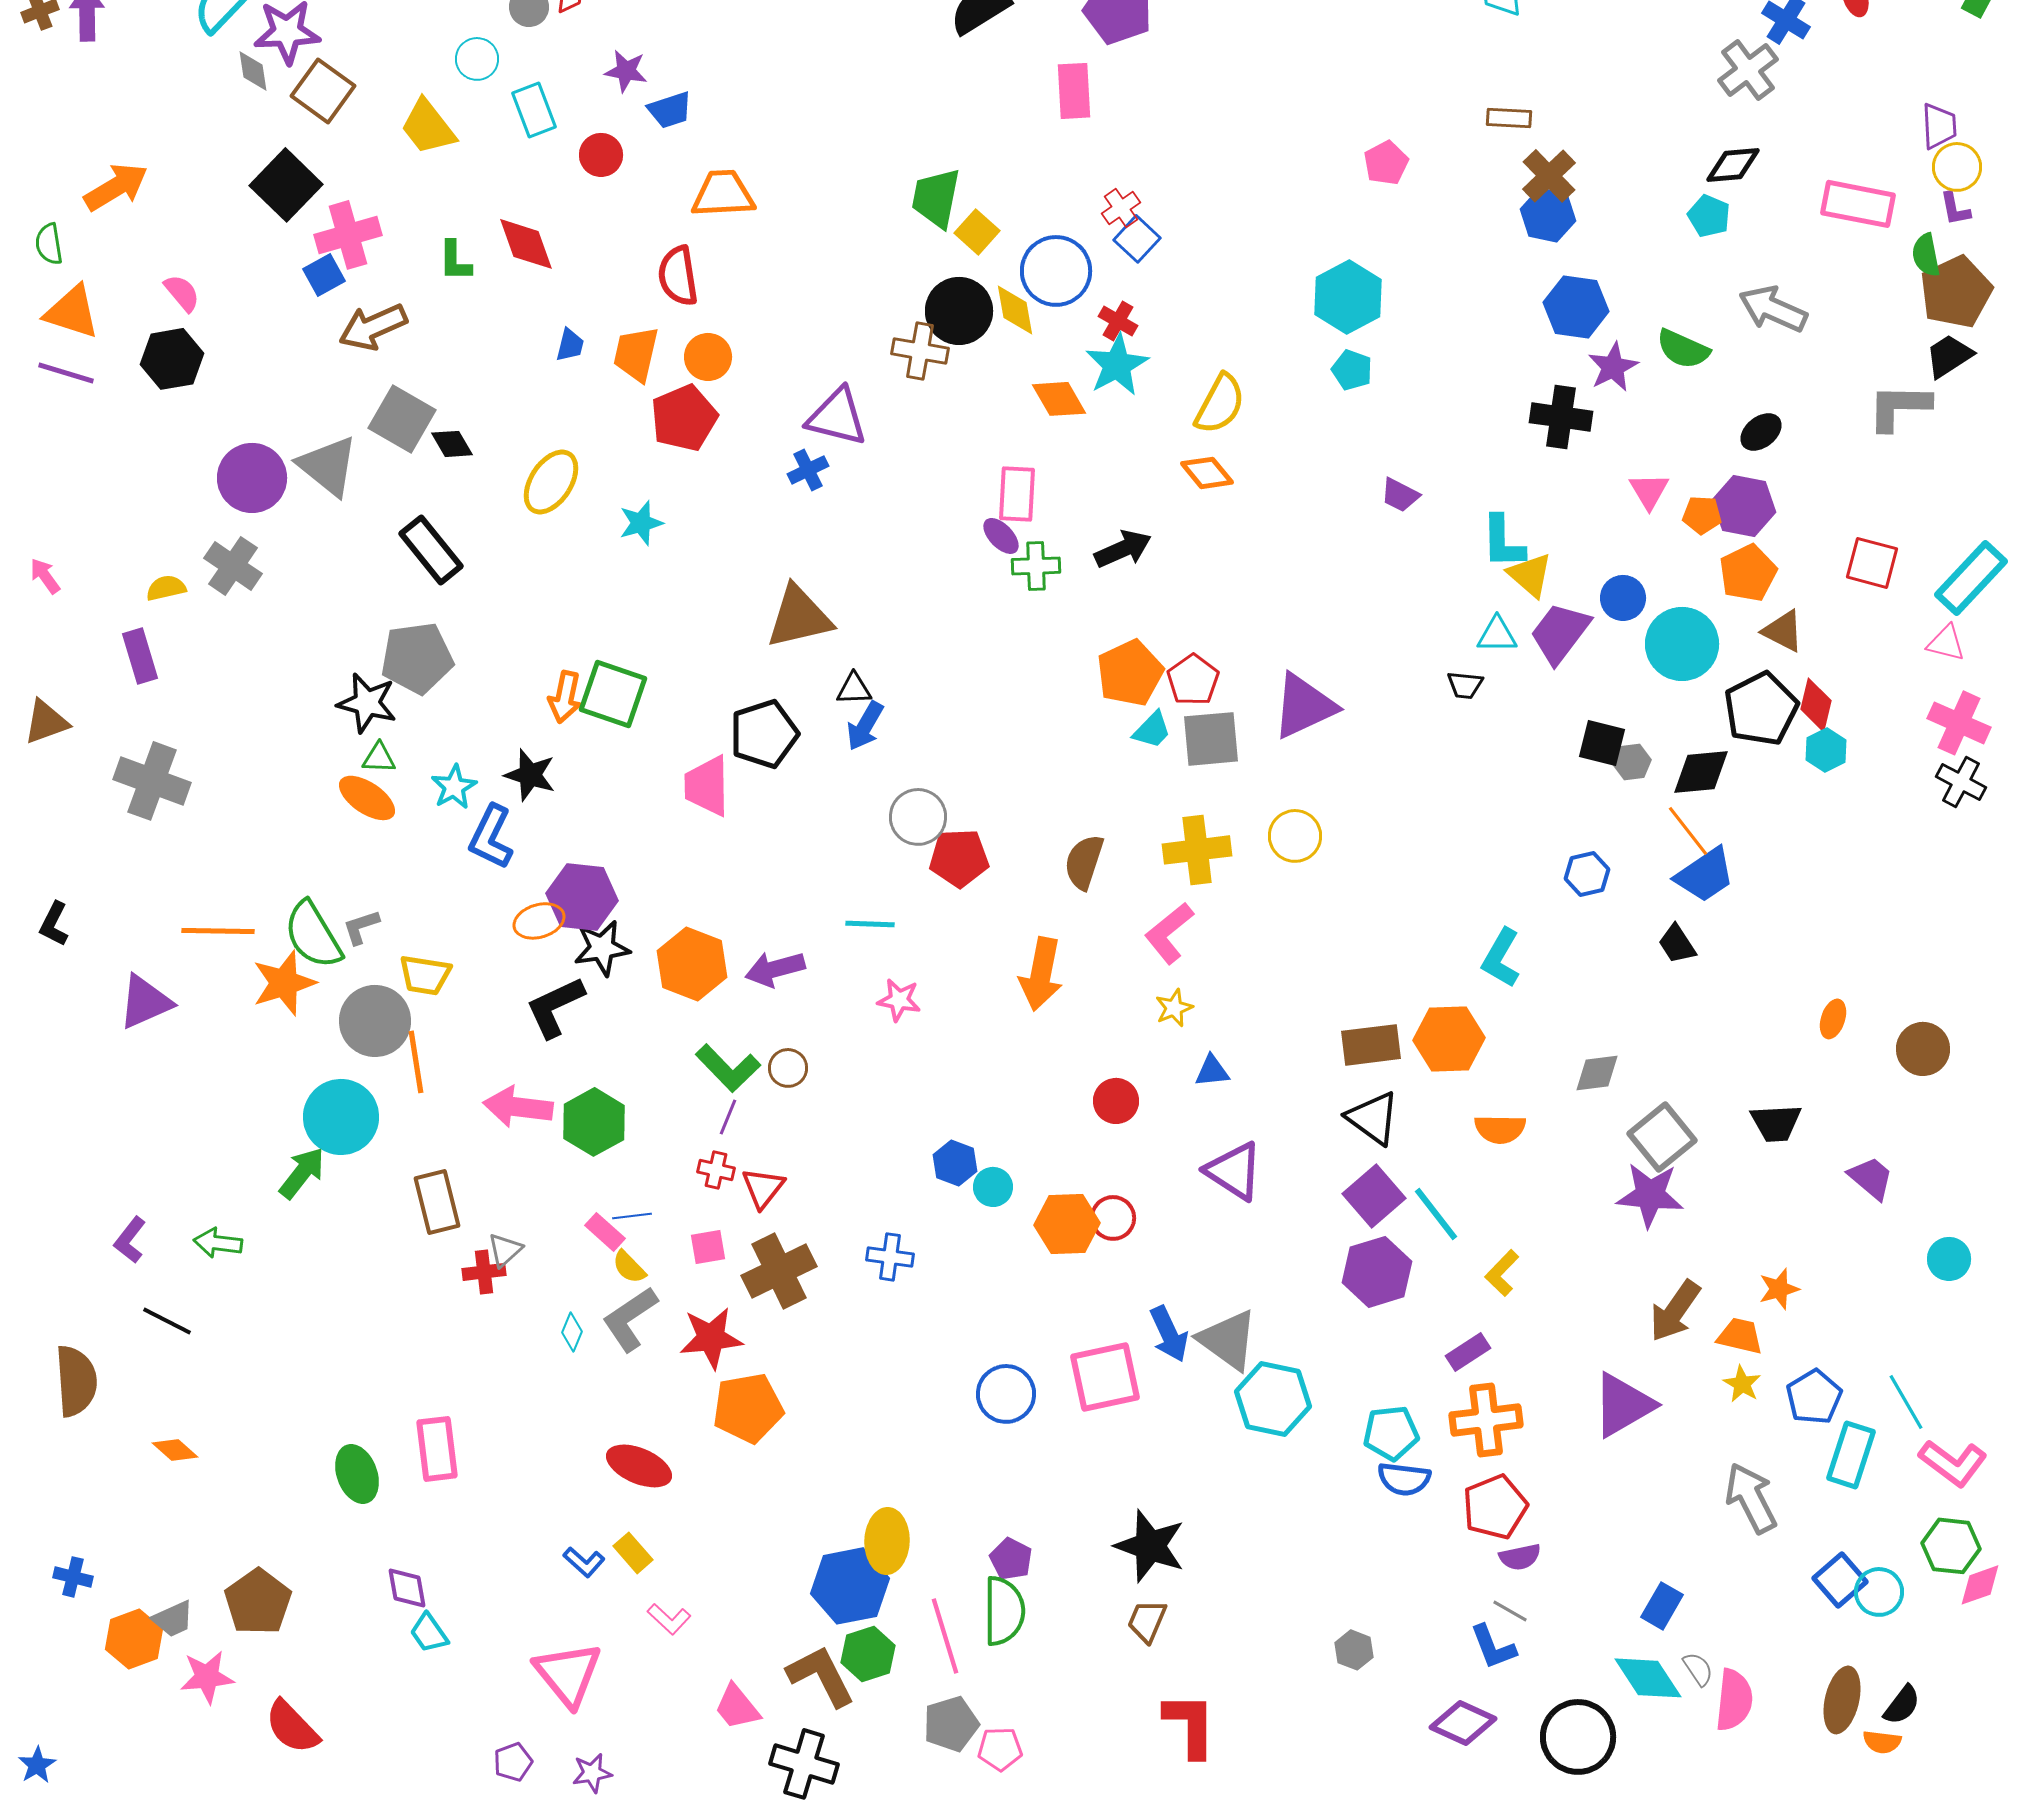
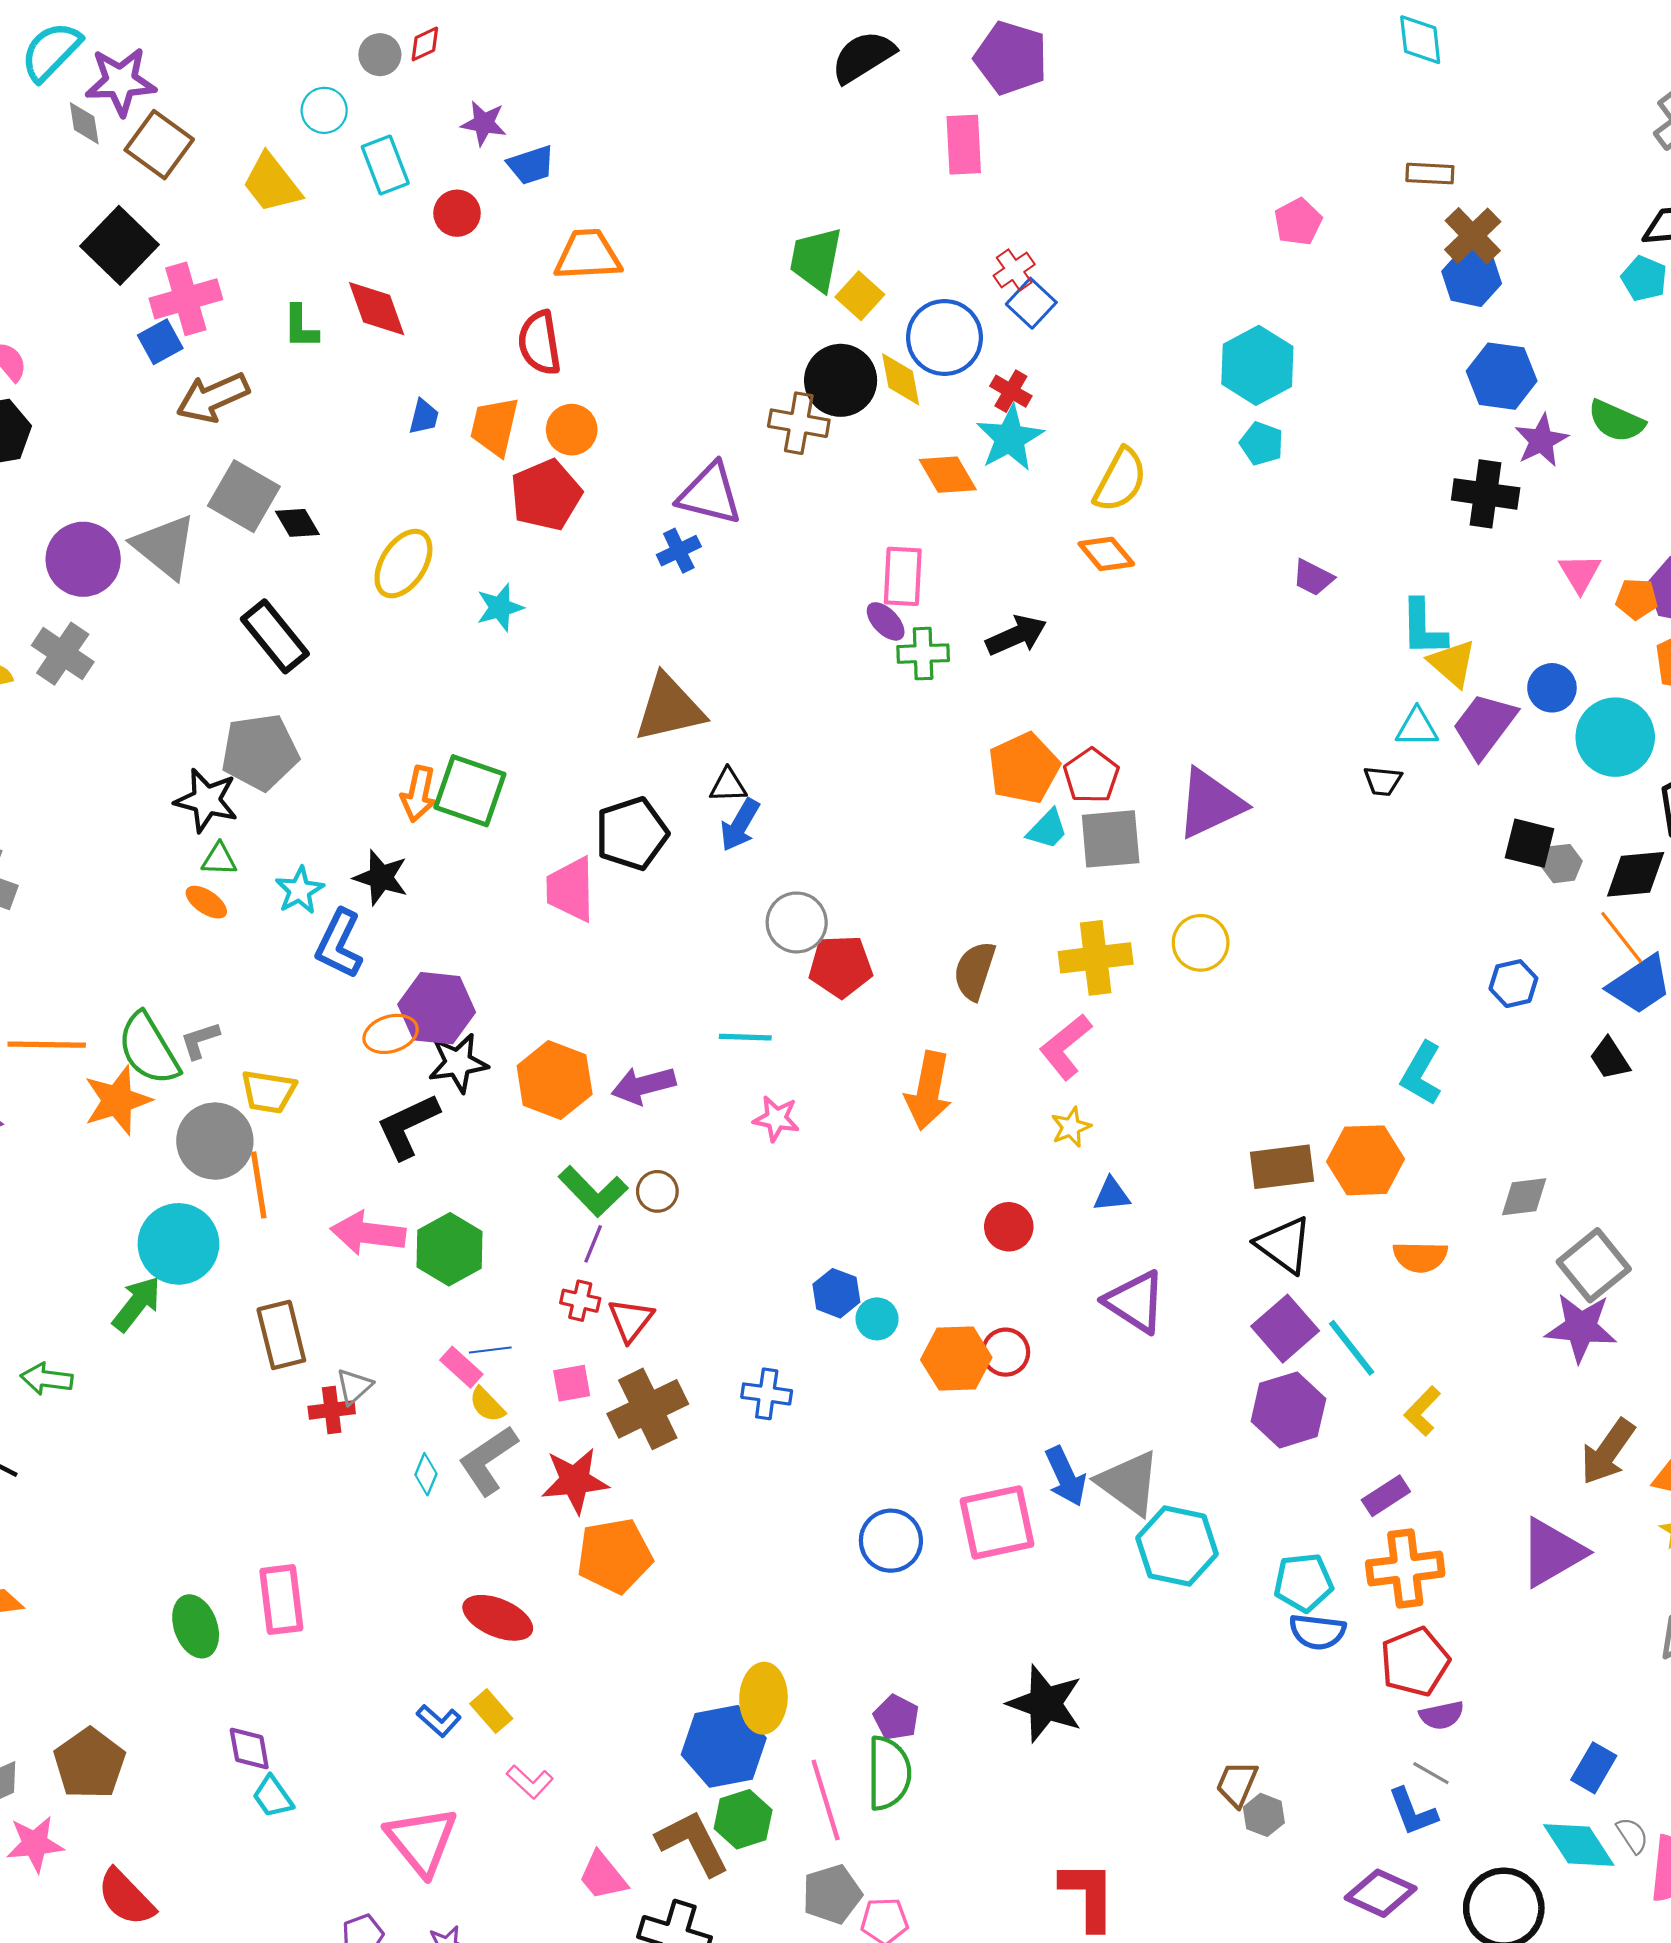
orange ellipse: (367, 798) -> (206, 902), size x0.7
brown trapezoid: (1147, 1621) -> (1237, 1784), moved

